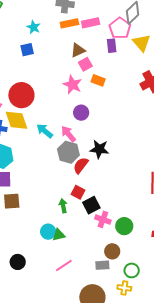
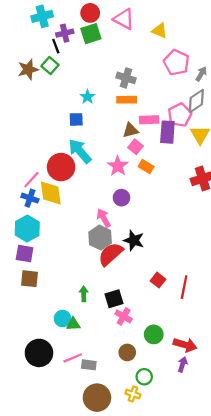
pink rectangle: (91, 23) -> (149, 120), moved
purple rectangle: (112, 46) -> (167, 132), size x1.5
pink square: (85, 64) -> (136, 147), turned -32
cyan arrow: (45, 131) -> (80, 151), moved, size x1.4
red semicircle: (81, 165) -> (111, 254), size x1.4
red square: (78, 192) -> (158, 280), moved
green circle: (124, 226) -> (154, 334), moved
black circle: (18, 262) -> (39, 353), moved, size x1.6
gray rectangle: (102, 265) -> (89, 365), moved

